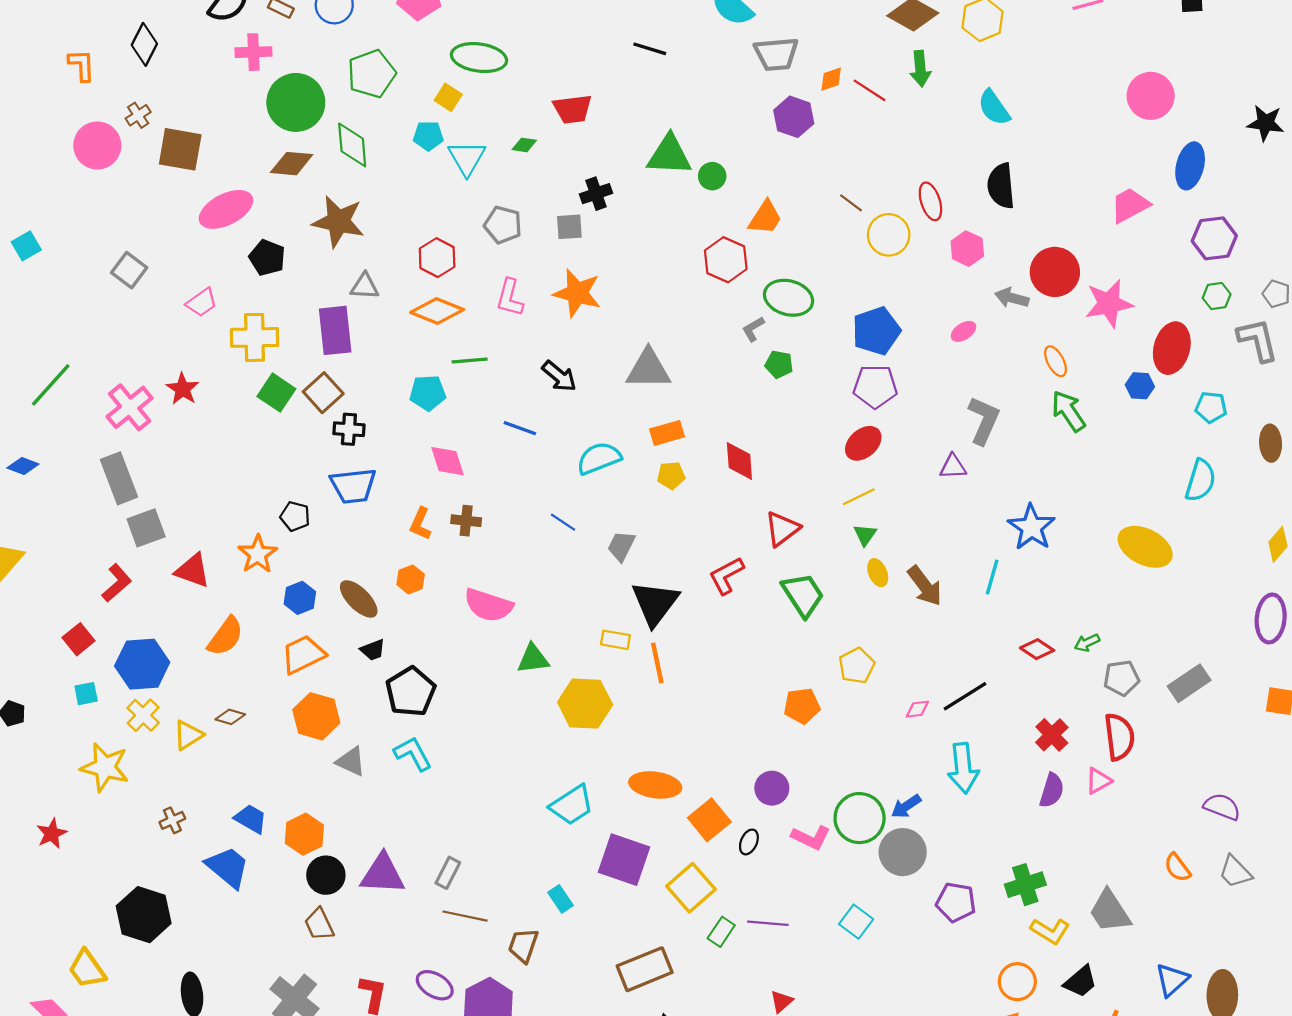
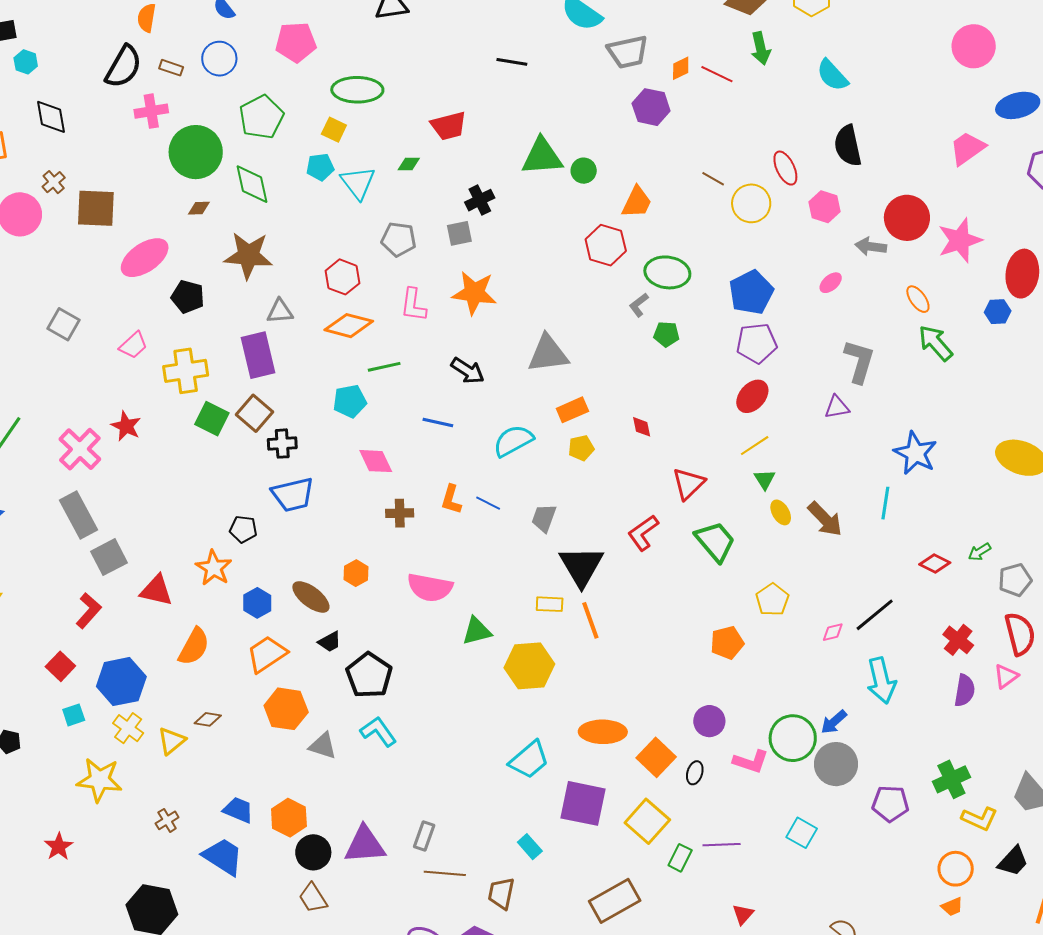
black diamond: (144, 44) -> (51, 117), turned -30
brown diamond: (292, 164) -> (199, 208), size x0.6
blue ellipse: (1190, 166) -> (1018, 105), turned 69
red diamond: (739, 461) -> (642, 427), size x0.6
orange L-shape: (420, 524) -> (451, 499), moved

